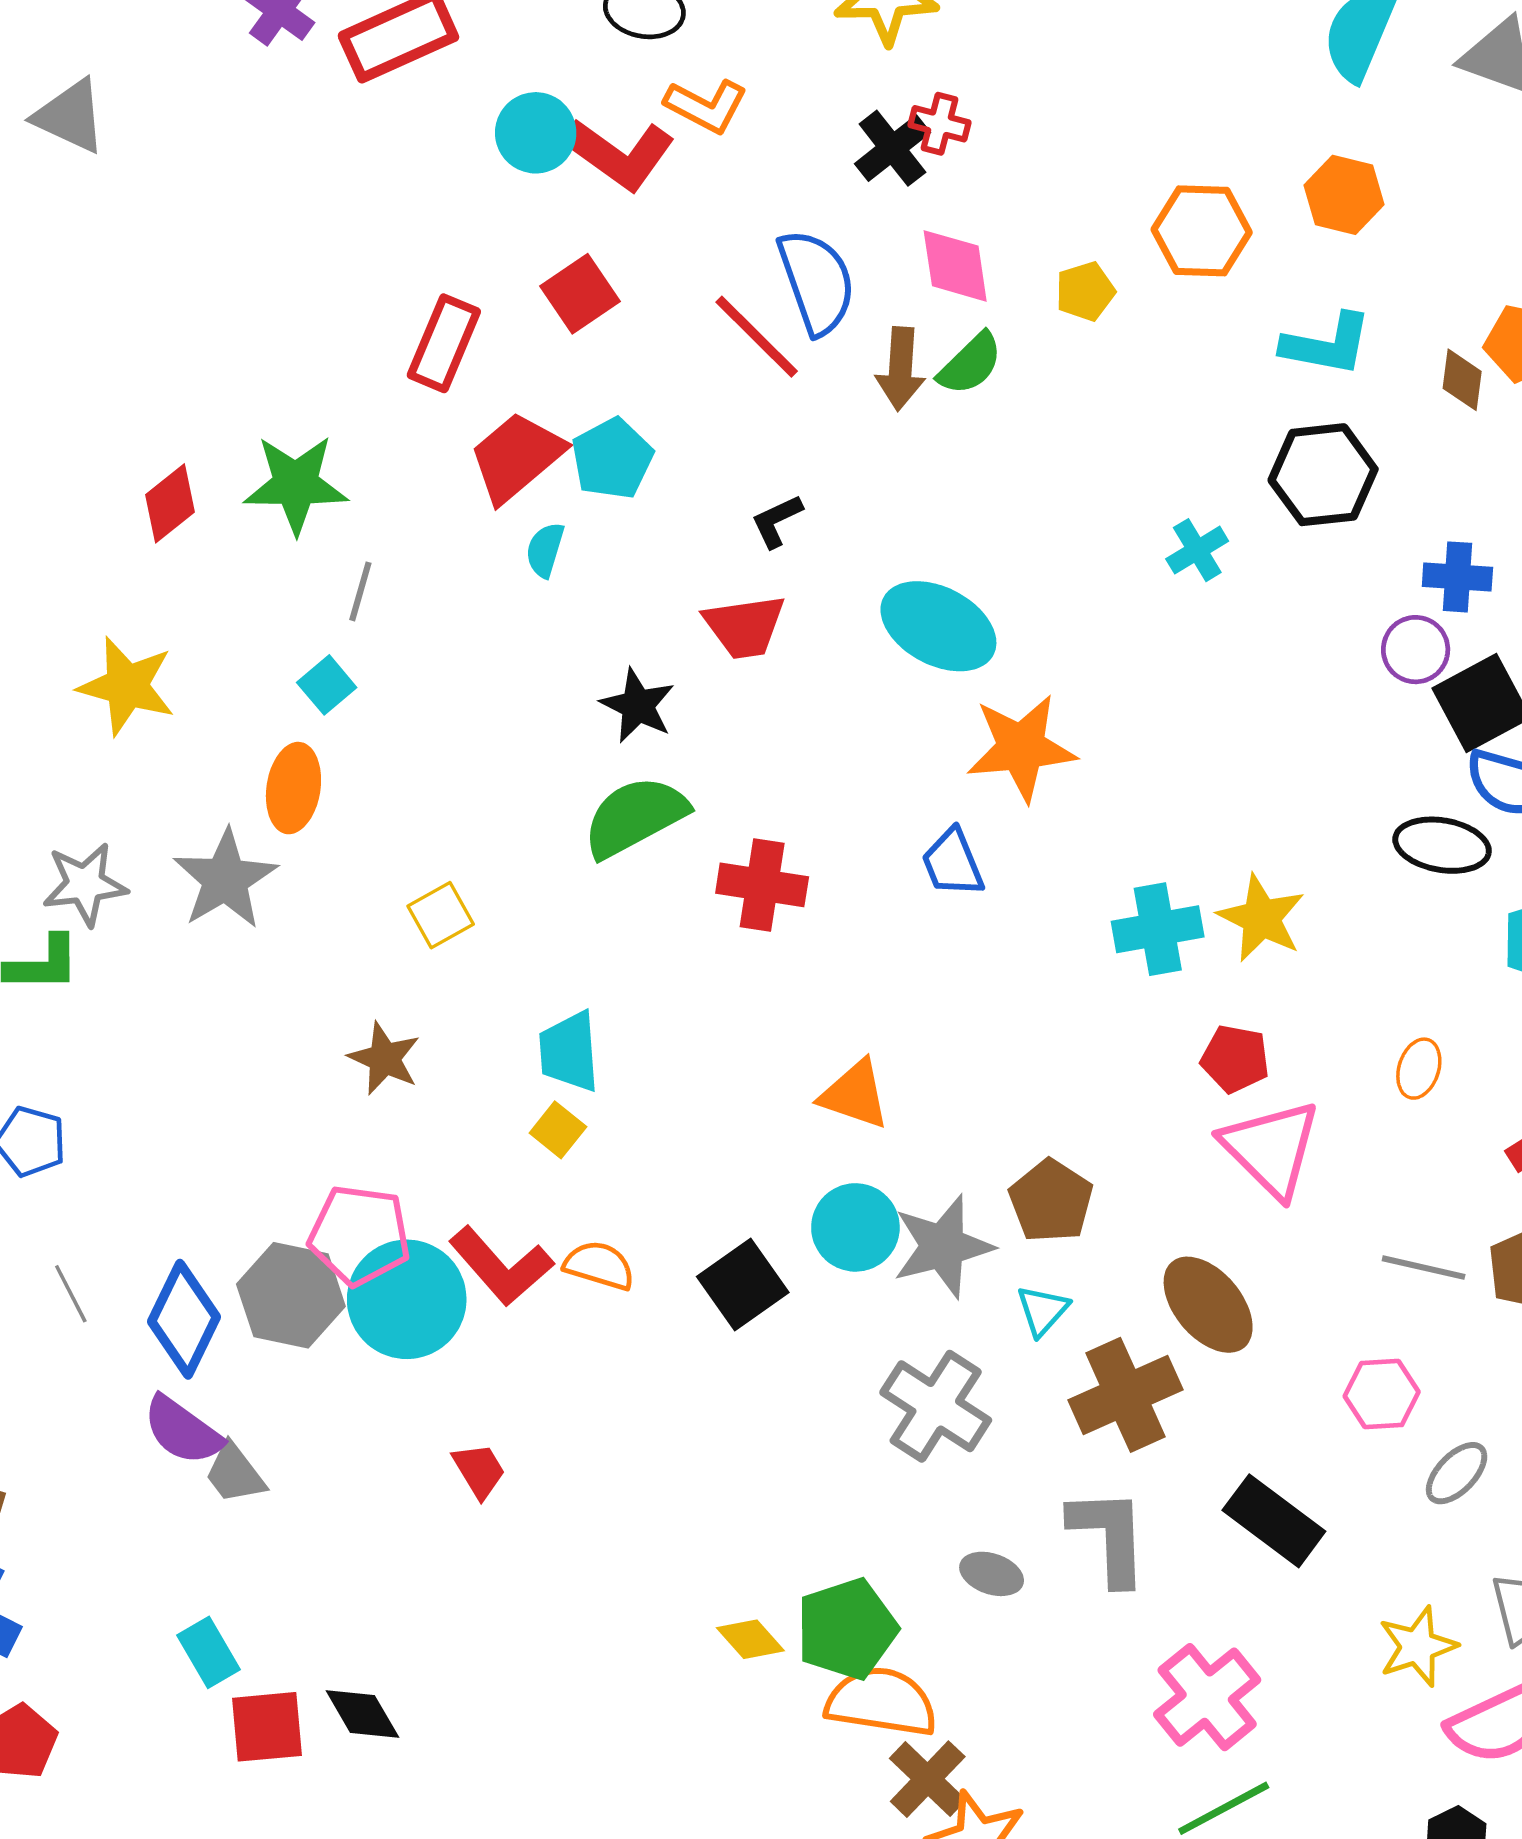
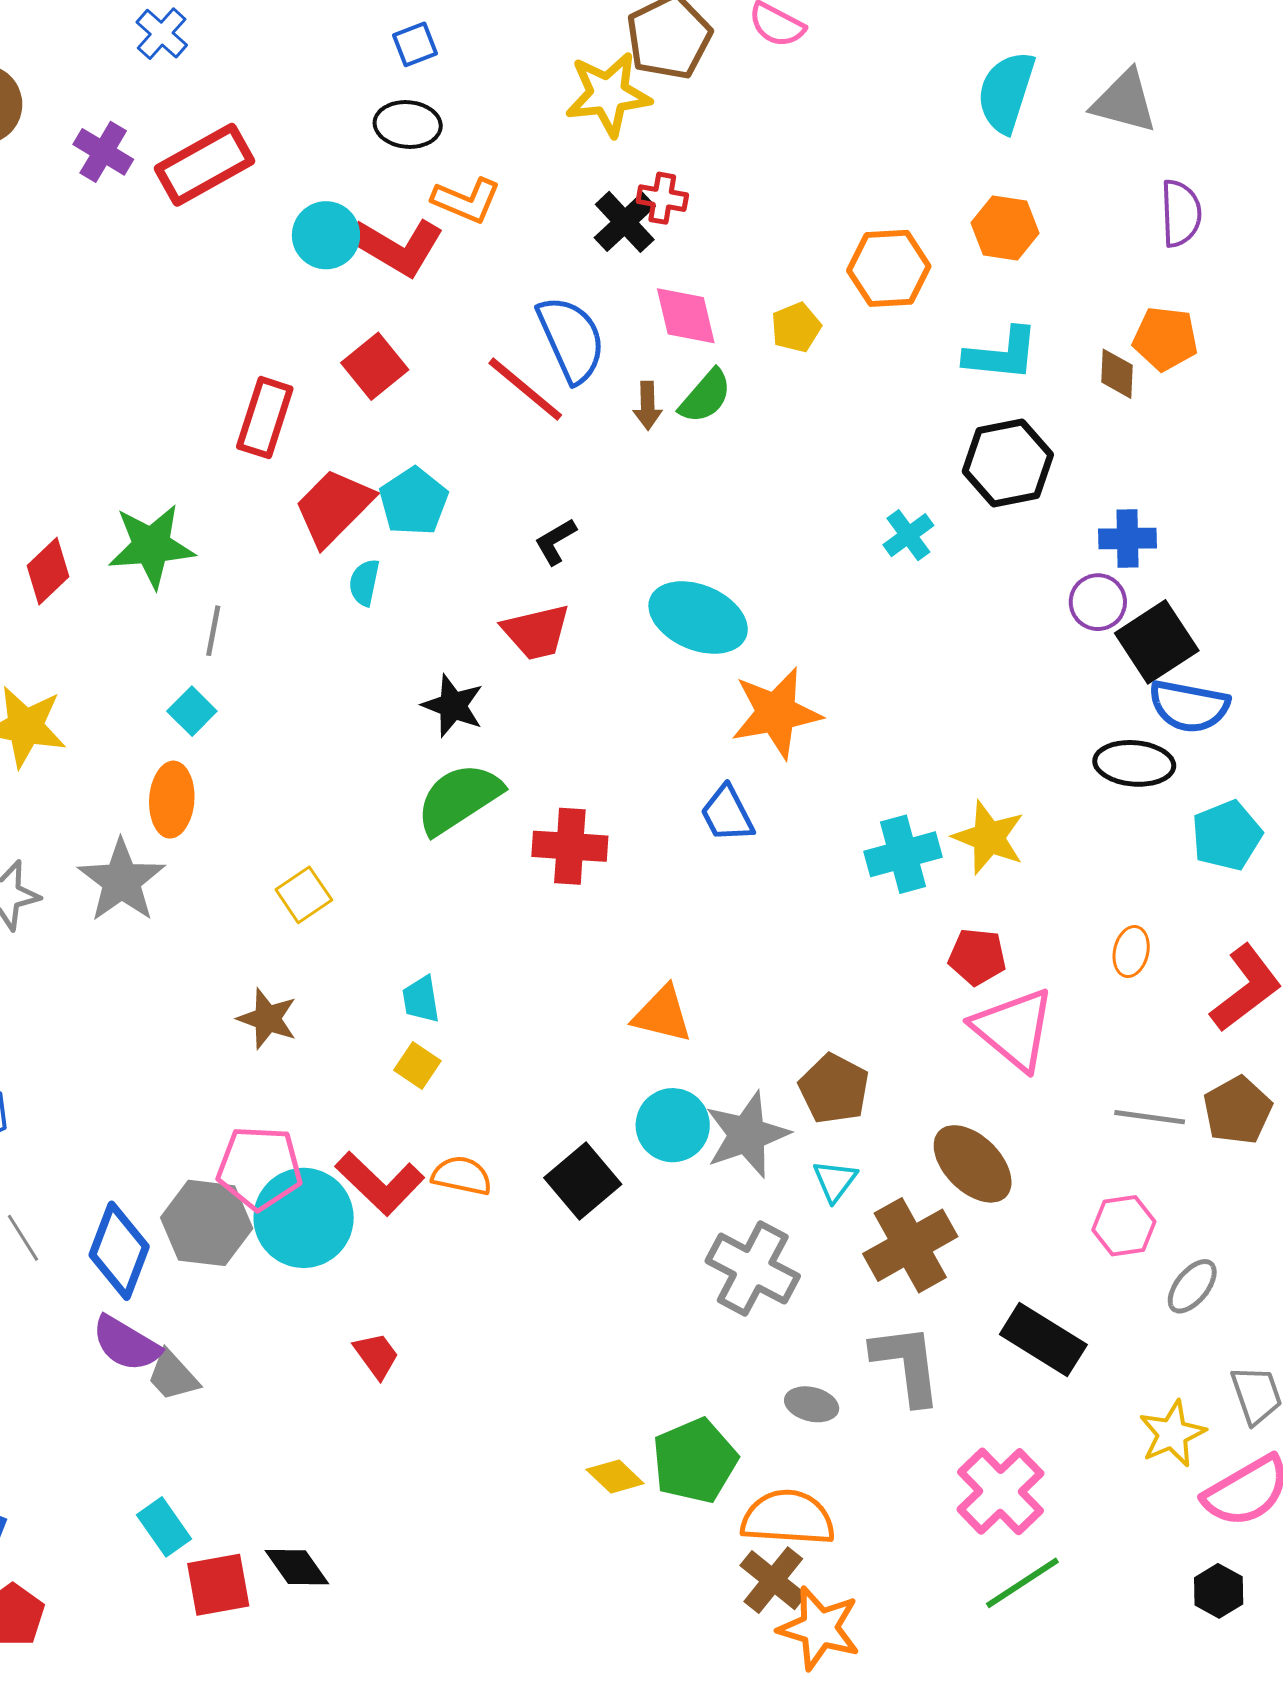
brown arrow: (900, 369) -> (648, 406), size x0.7
cyan trapezoid: (569, 1052) -> (421, 999), size x0.7
orange semicircle: (881, 1702) -> (788, 1518), moved

